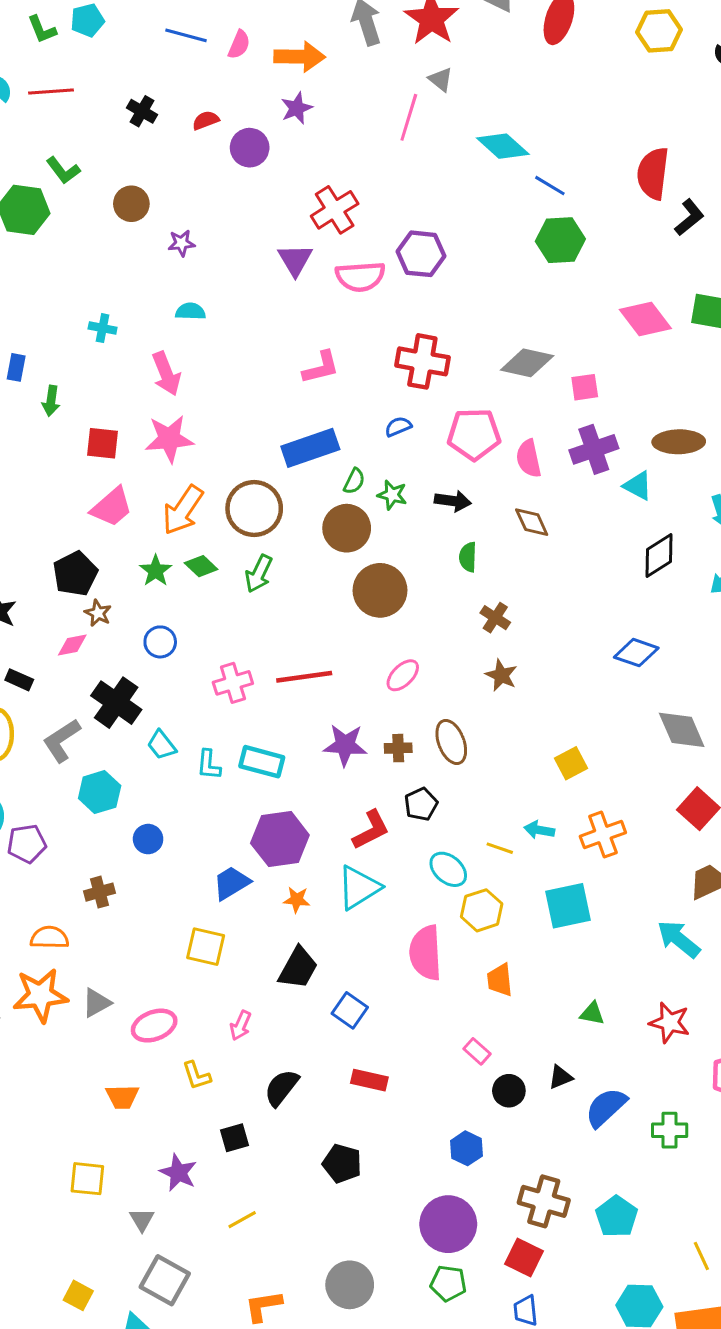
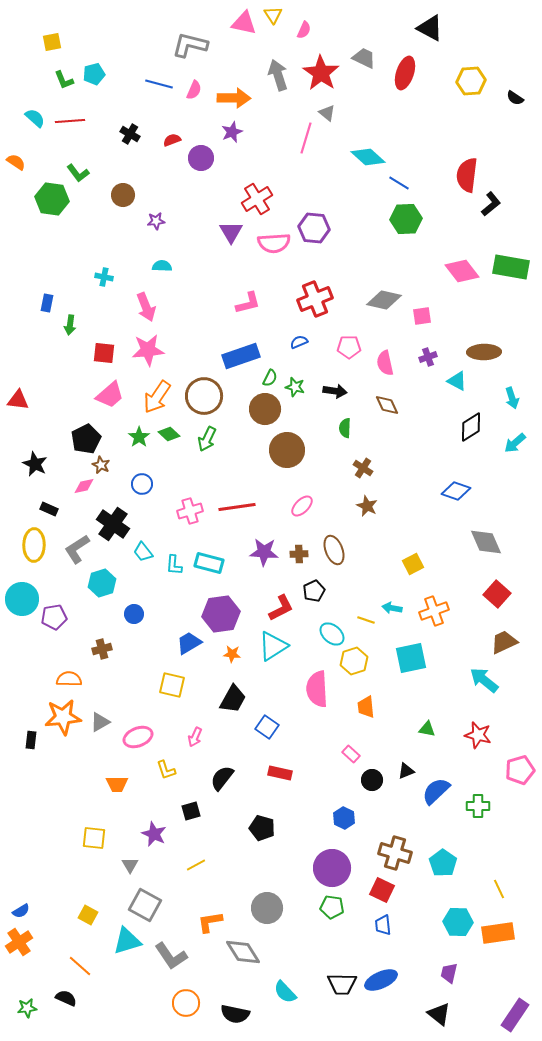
red cross: (422, 361) -> (315, 299), turned -32
pink pentagon: (474, 434) -> (349, 347), size x0.7
purple cross: (594, 449) -> (428, 357), size x0.6

